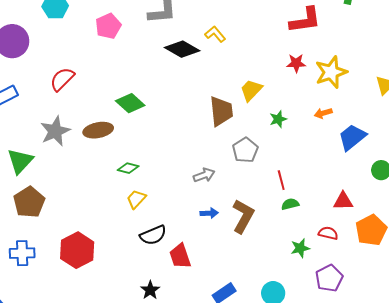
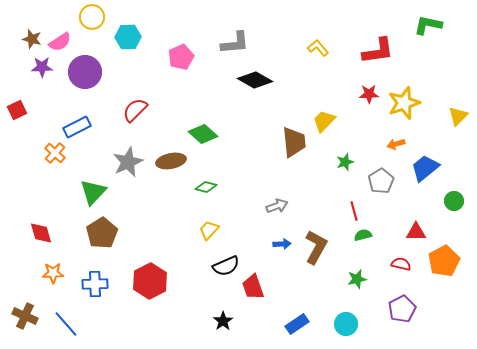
yellow L-shape: (215, 34) -> (318, 48), moved
green star: (278, 119) -> (345, 162), moved
gray pentagon: (245, 150) -> (381, 181), moved
green diamond: (128, 168) -> (206, 187), moved
green star: (300, 248) -> (357, 279), moved

